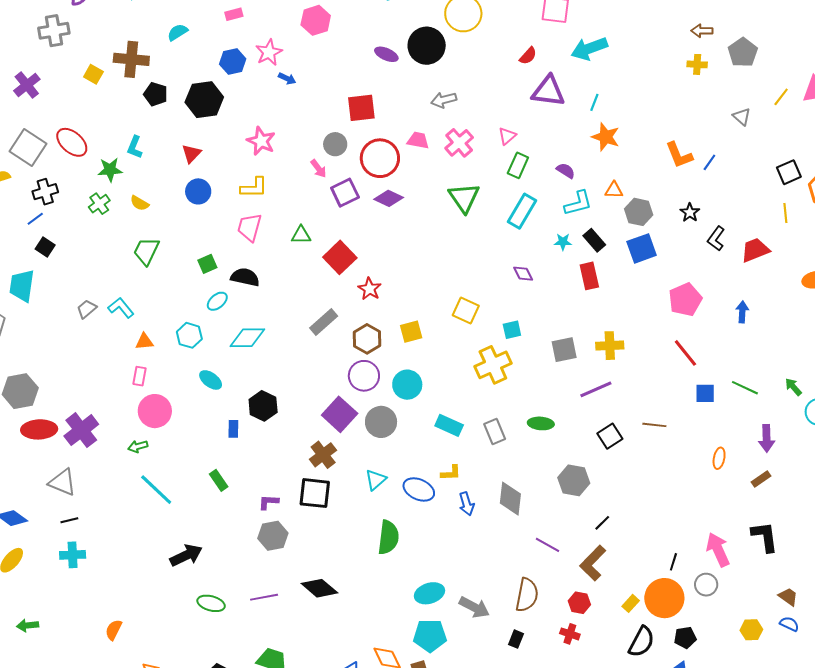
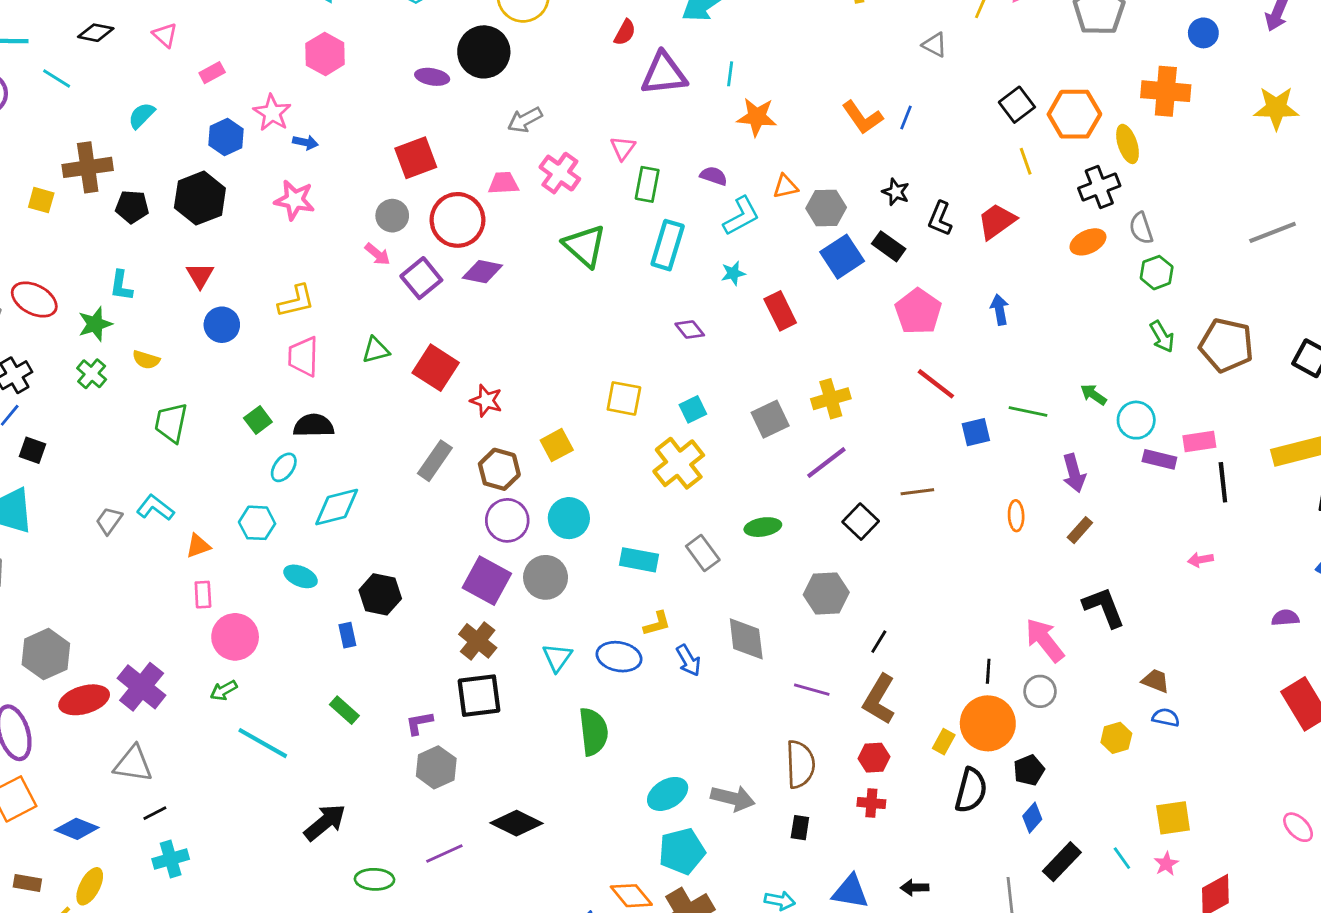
pink star: (261, 141) -> (295, 200), moved
black rectangle: (594, 240) -> (889, 246), moved

